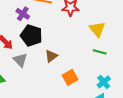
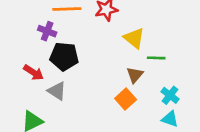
yellow triangle: (97, 29) -> (134, 38), moved
brown triangle: (51, 56) -> (135, 75), moved

